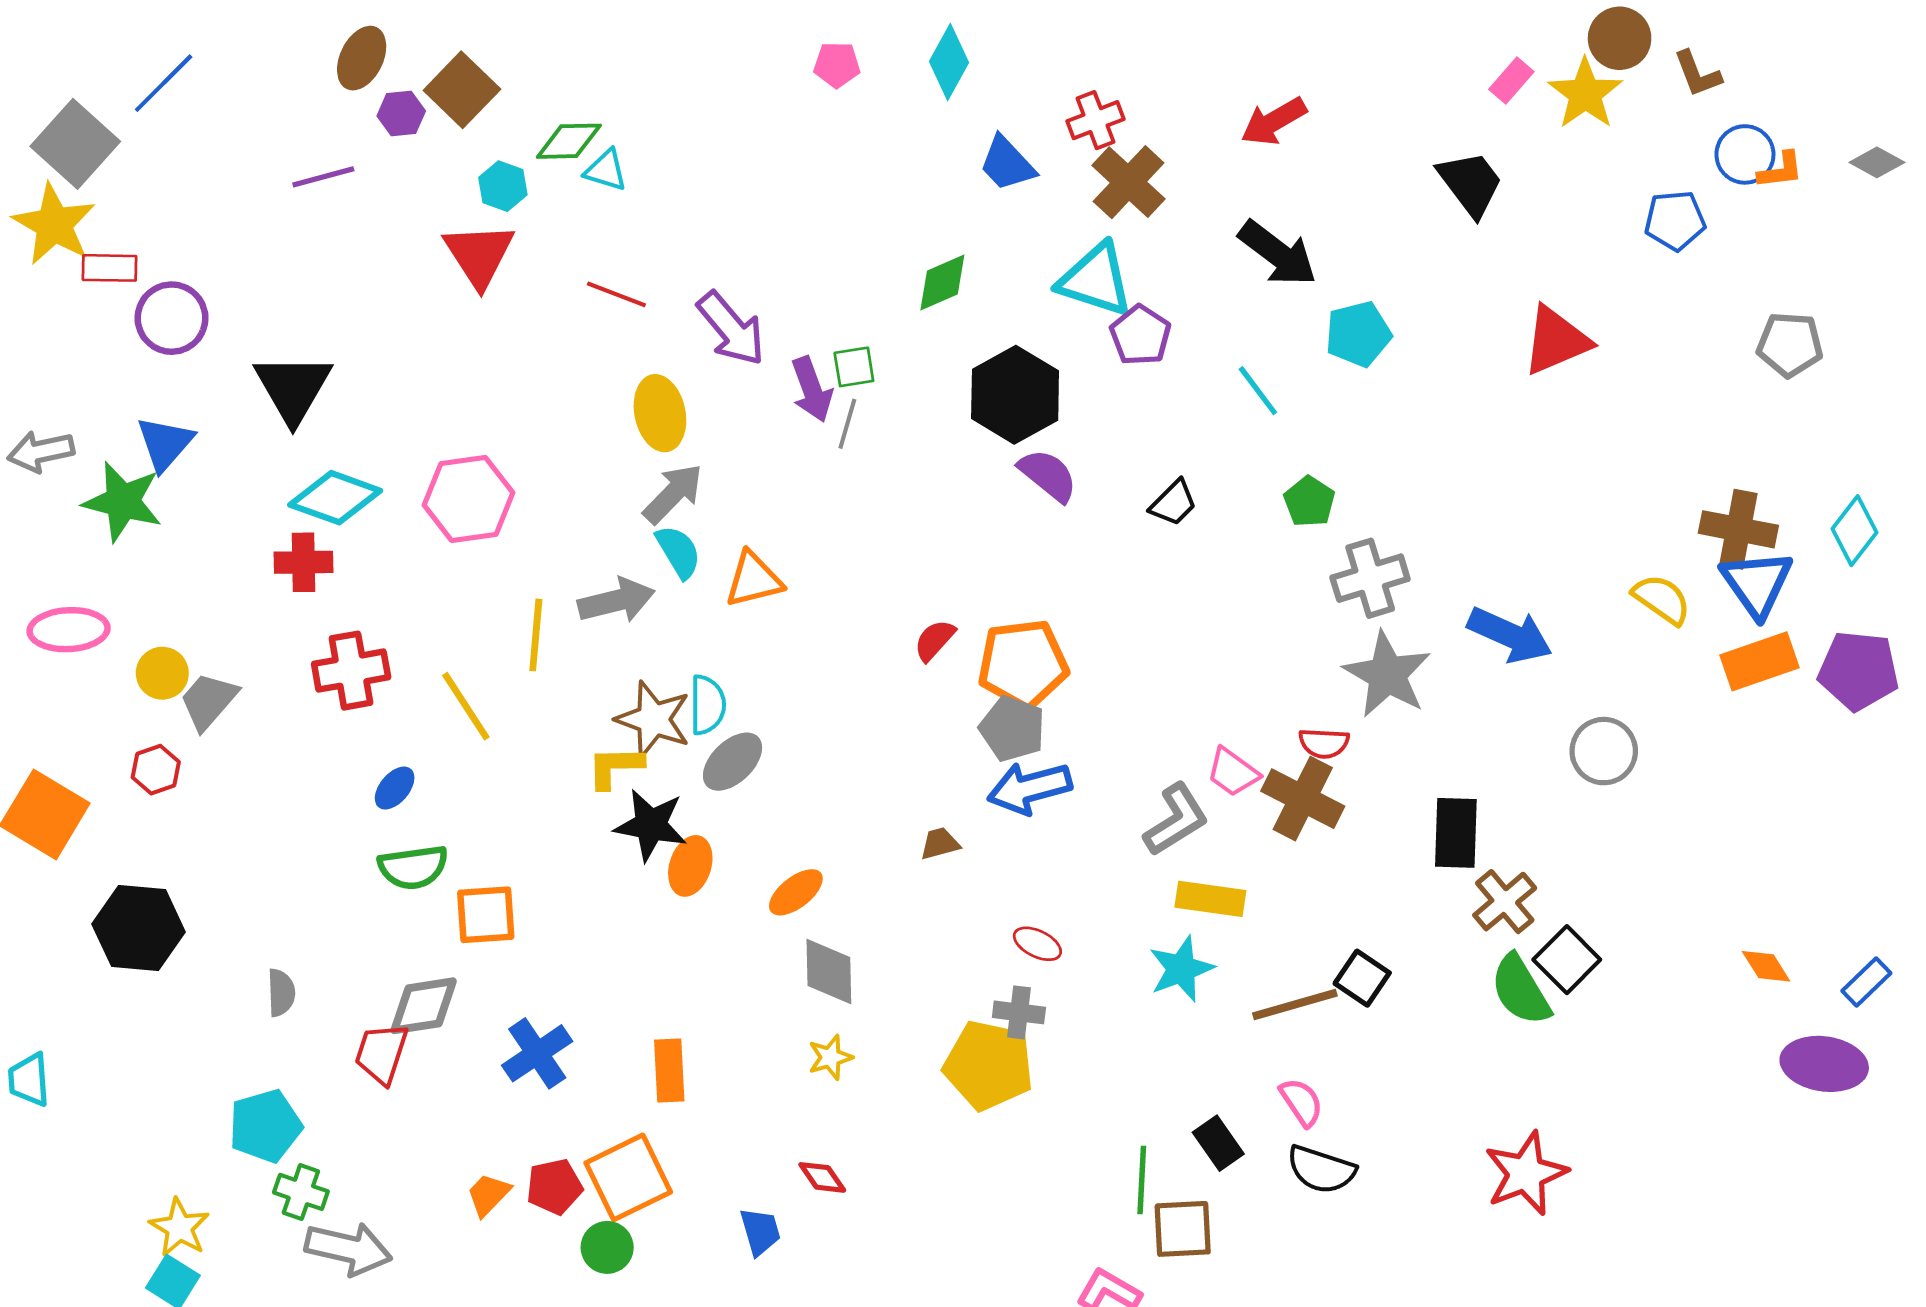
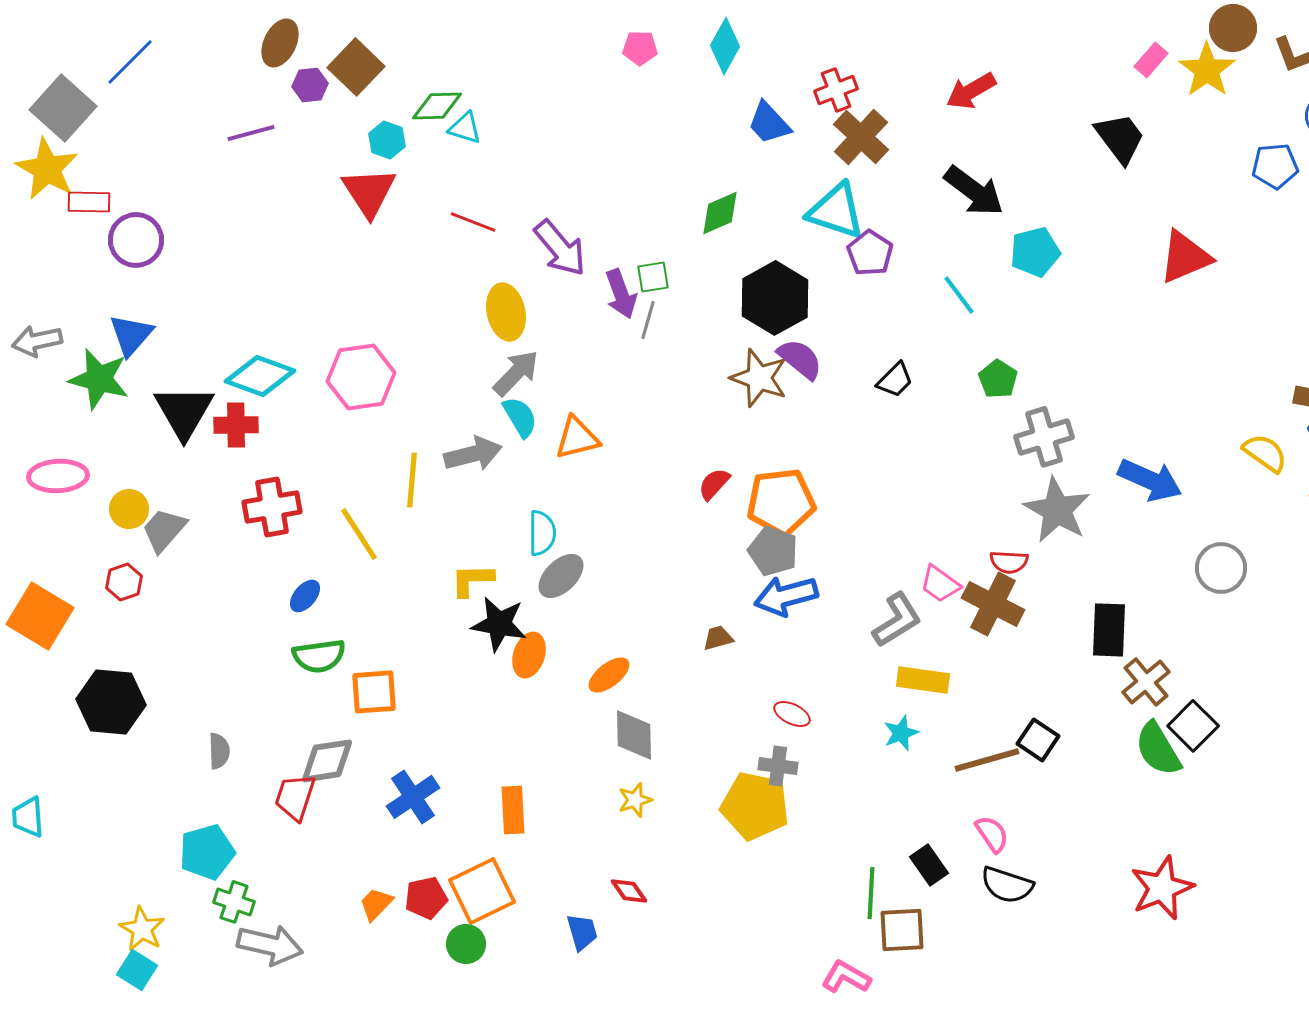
black triangle: (293, 388) -> (184, 412), moved
brown star: (653, 719) -> (759, 378), moved
cyan star: (1181, 969) -> (901, 733), size x0.7

